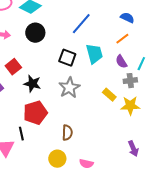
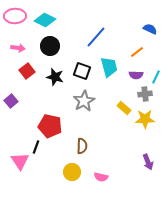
blue semicircle: (127, 18) -> (150, 29), moved
purple semicircle: (121, 62) -> (136, 75), turned -56
red square: (13, 67) -> (27, 71), moved
black star: (32, 84) -> (55, 77), moved
red pentagon: (35, 113) -> (50, 126), turned 30
black line: (21, 134) -> (36, 147), turned 32

